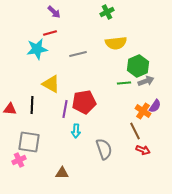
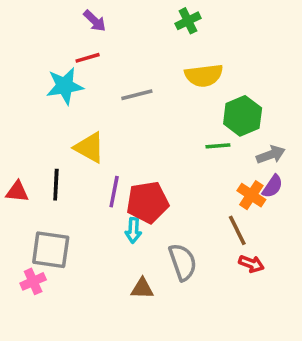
gray arrow: (146, 81) -> (271, 155), moved
red pentagon: (84, 102) -> (147, 202), moved
brown triangle: (62, 173) -> (142, 288), moved

